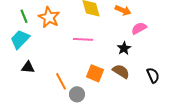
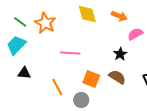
green line: (24, 16) -> (20, 22), turned -32
pink line: (83, 39) -> (70, 53), moved
gray circle: (77, 94) -> (81, 100), moved

